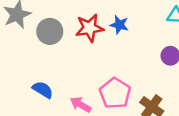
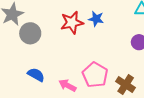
gray circle: (50, 31) -> (30, 33), moved

